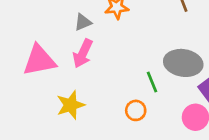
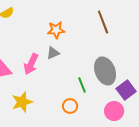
gray triangle: (83, 22) -> (53, 53), moved
gray ellipse: (183, 63) -> (105, 71), turned 60

